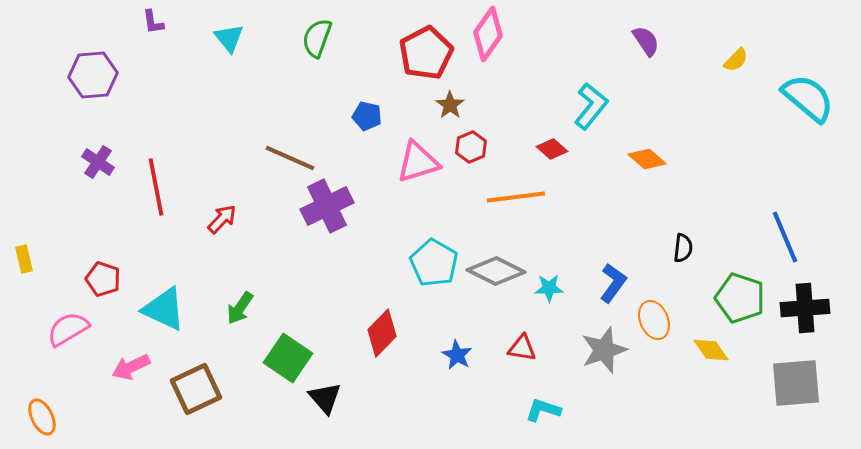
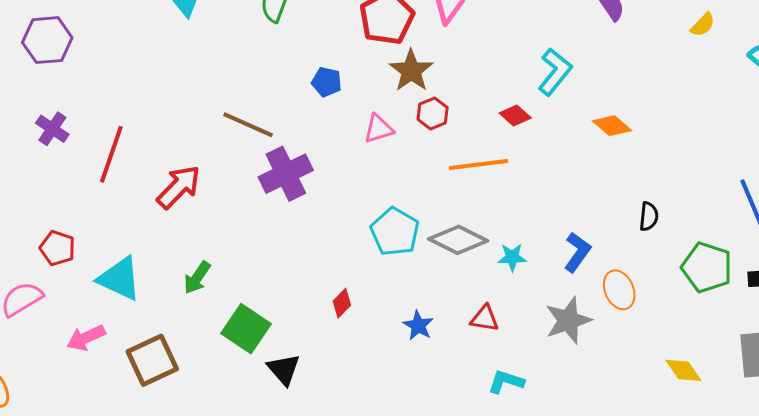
brown star: (450, 105) -> (411, 71), size x1.5
pink triangle: (418, 162) -> (379, 129), size x0.7
red line: (156, 187) -> (111, 154), turned 30
red arrow: (222, 219) -> (179, 187), size x1.5
red diamond: (382, 333) -> (342, 303), size x0.6
yellow diamond: (711, 350) -> (683, 370), moved

